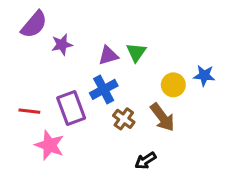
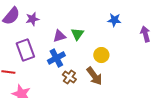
purple star: (62, 45) -> (32, 19), moved
blue star: (204, 76) -> (114, 20), moved
purple rectangle: (71, 108) -> (25, 50), moved

